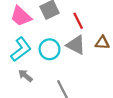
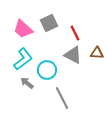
cyan circle: (50, 49) -> (47, 70), moved

